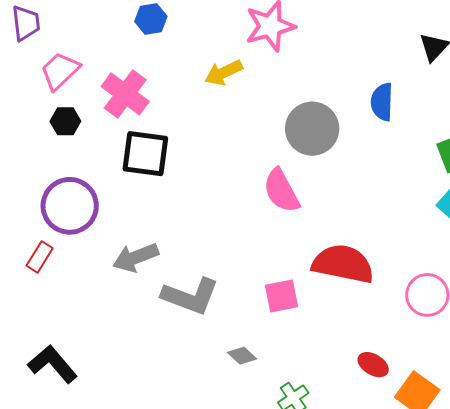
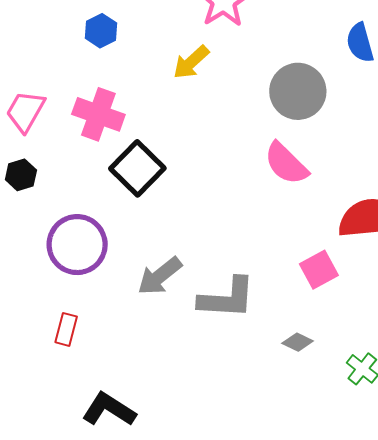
black hexagon: (65, 121) -> (21, 175), moved
black square: (145, 154) -> (137, 168), turned -36
red rectangle: (40, 257) -> (66, 329), moved

